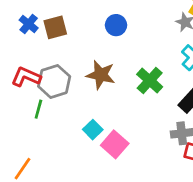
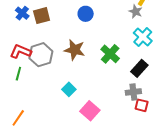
green line: (38, 109) -> (18, 74), moved
pink square: (115, 144) -> (90, 111), moved

